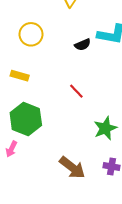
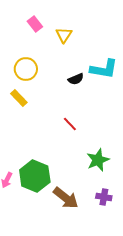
yellow rectangle: (20, 76) -> (19, 98), moved, turned 30
green hexagon: (26, 119) -> (35, 176), moved

